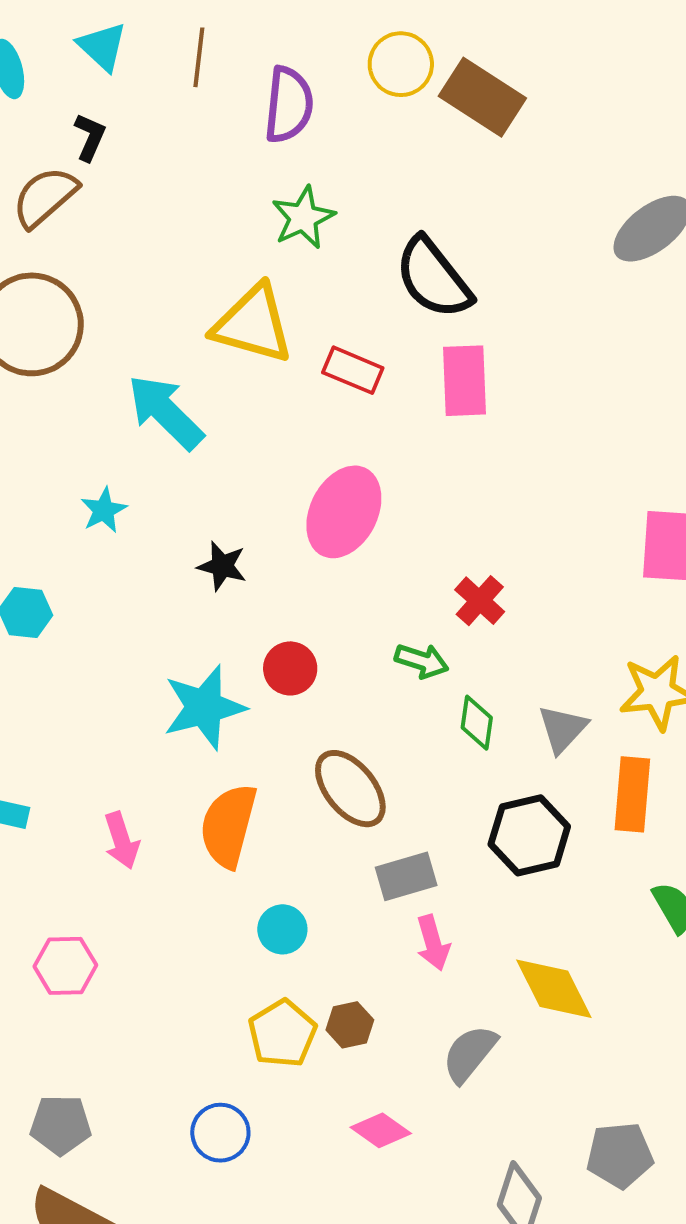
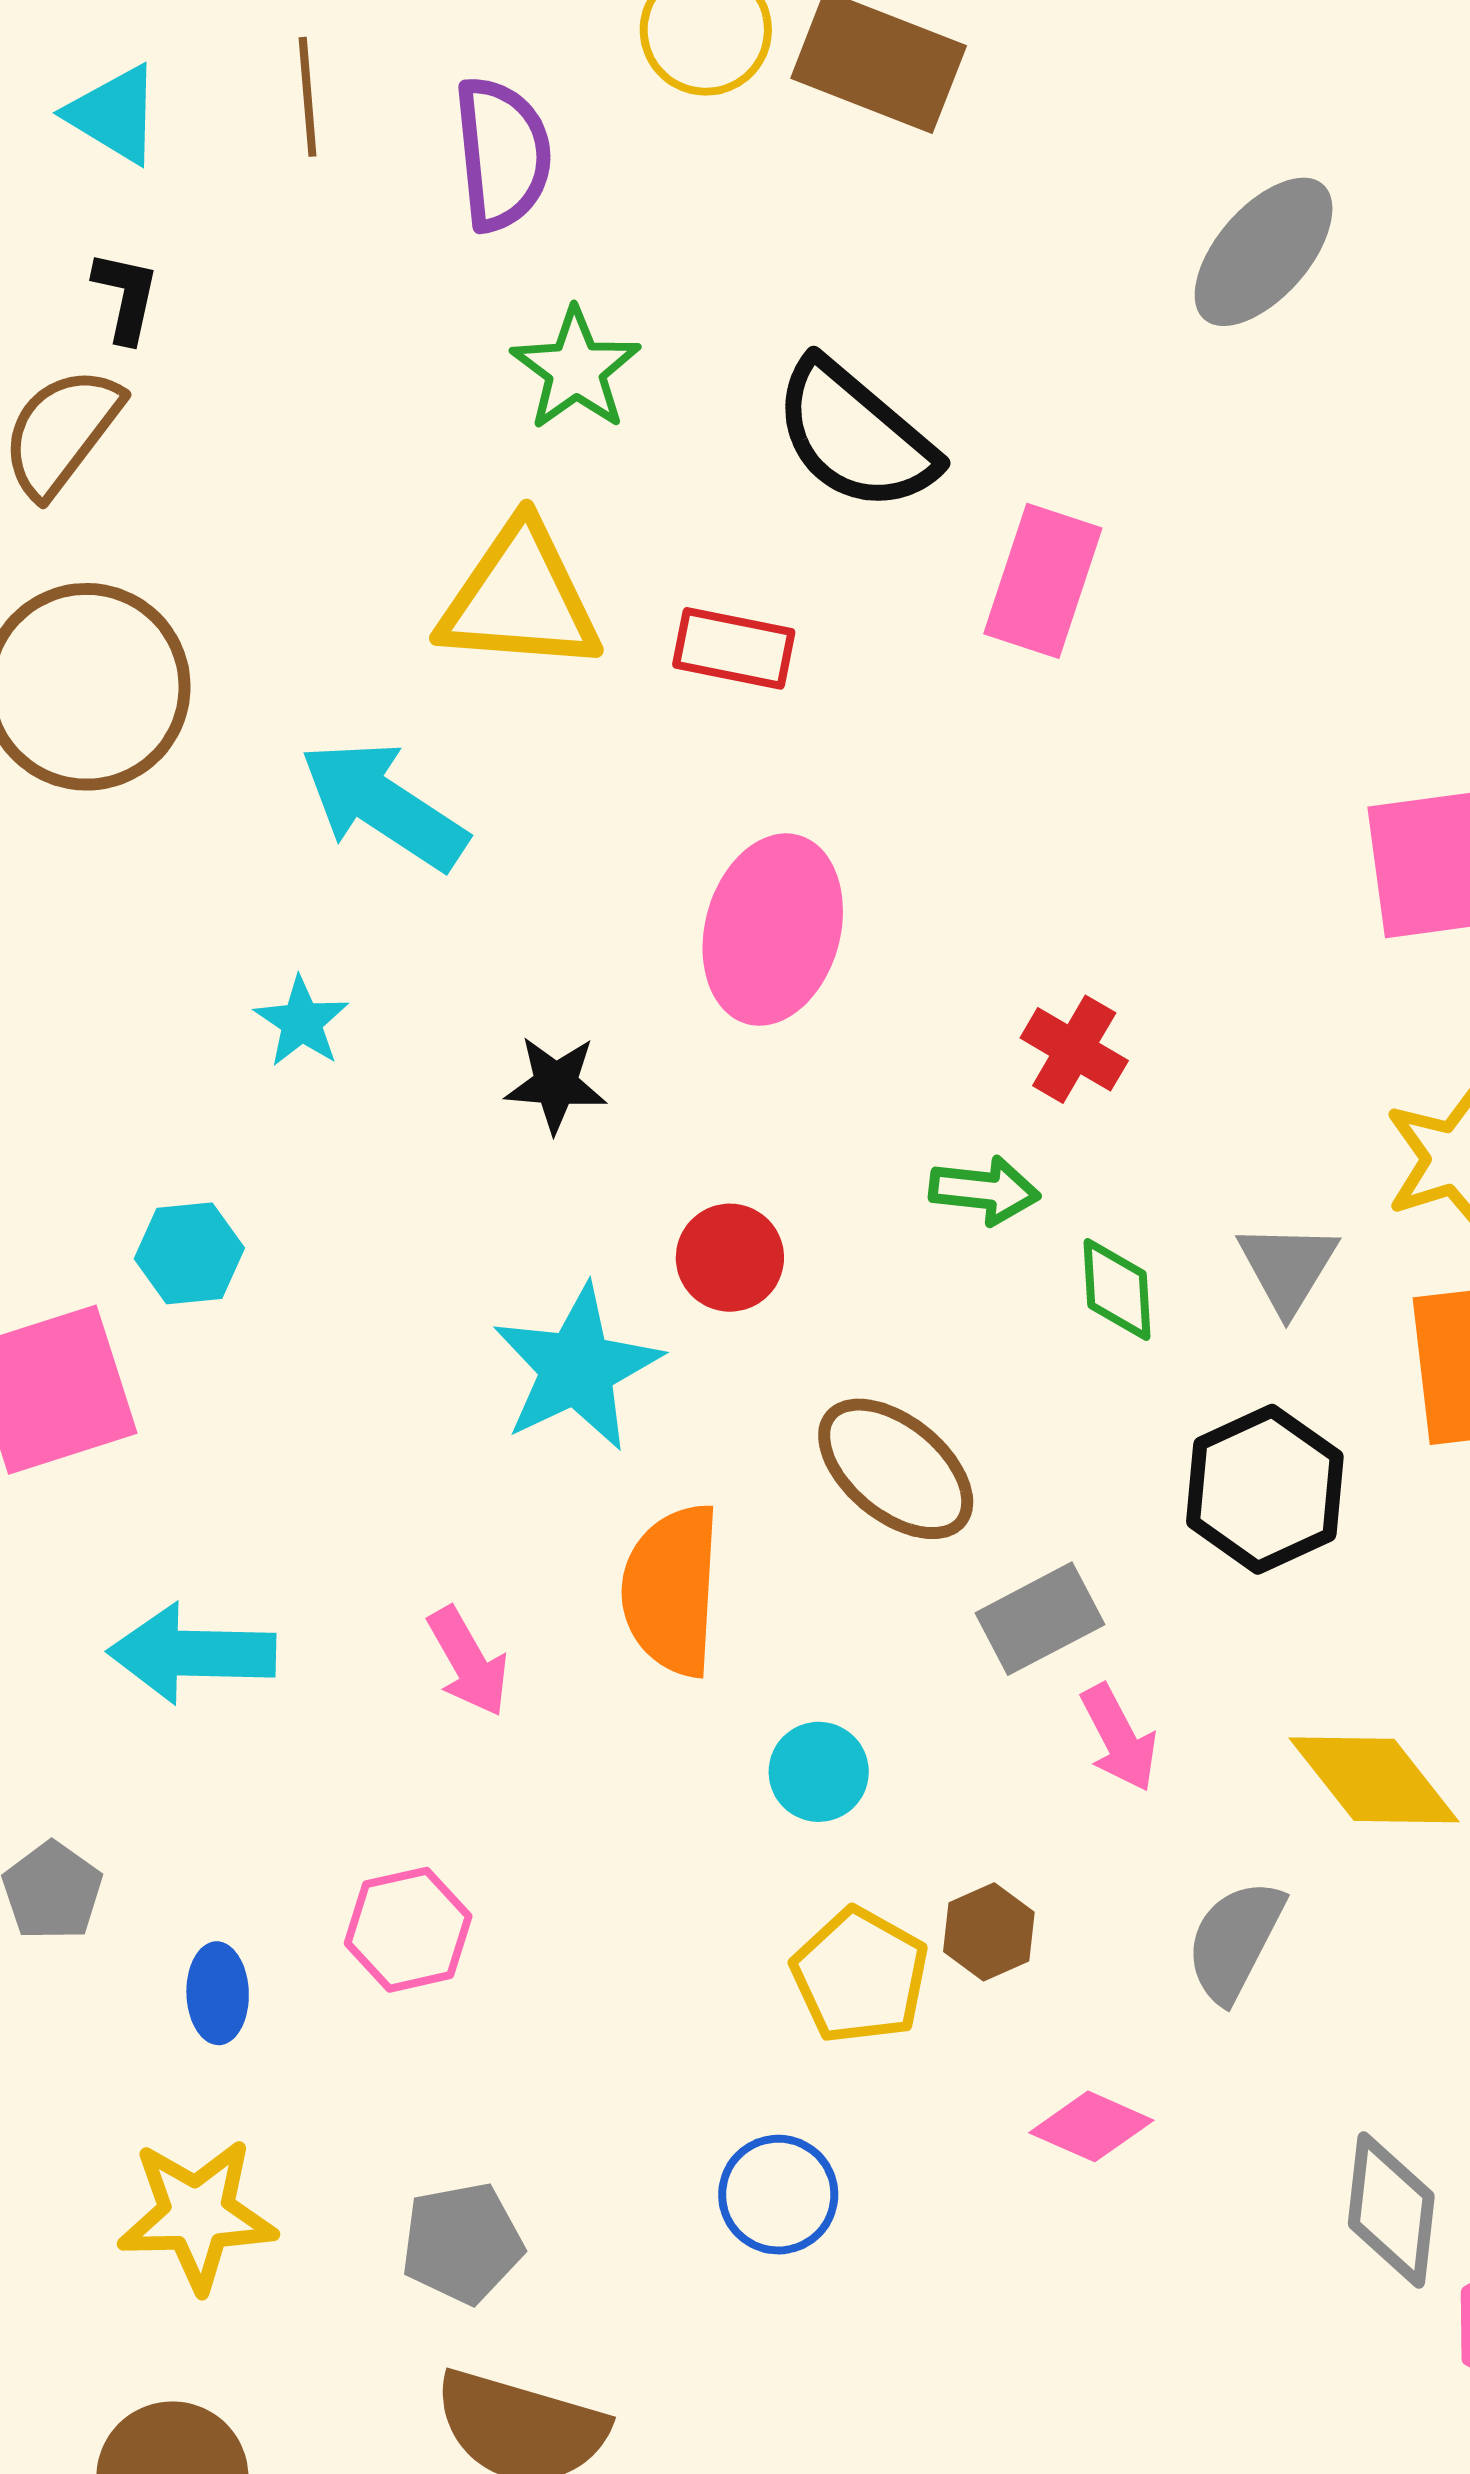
pink rectangle: (464, 381) -> (1043, 581), moved, turned 32

